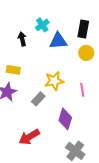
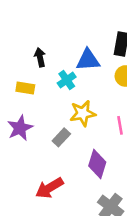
cyan cross: (42, 25) -> (67, 80), moved
yellow rectangle: (13, 70) -> (25, 88), moved

